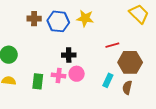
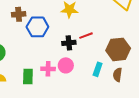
blue hexagon: (58, 21) -> (37, 27), moved
red line: (112, 45) -> (86, 36), moved
black cross: (69, 55) -> (69, 43), moved

